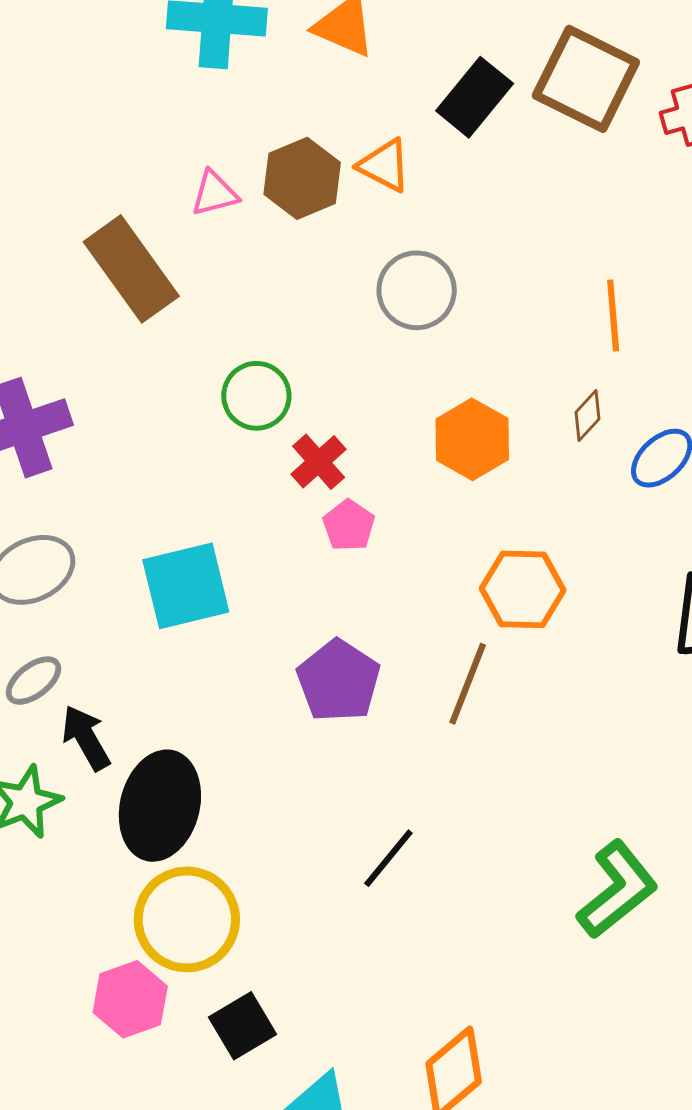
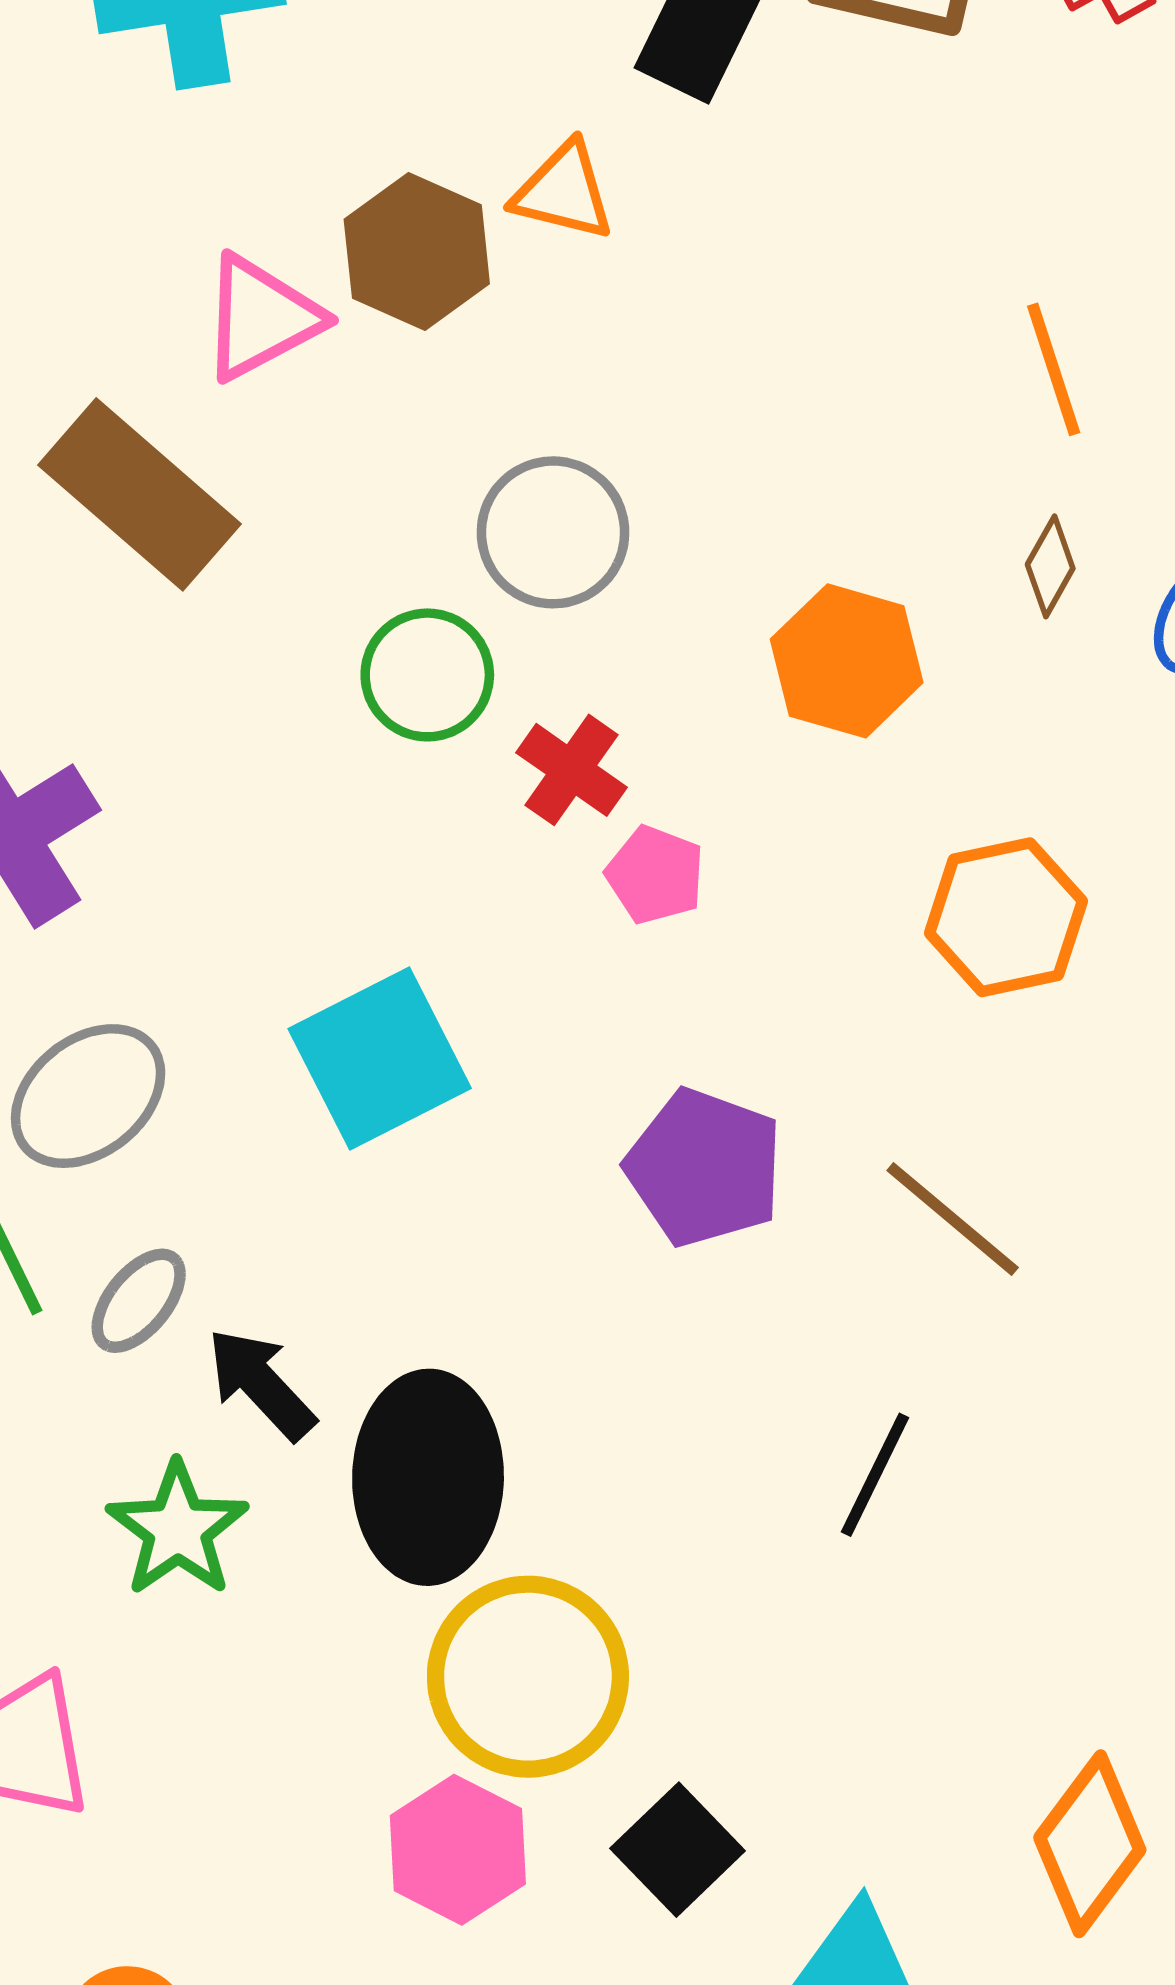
pink triangle: (215, 193) -> (261, 318), size x1.4
gray circle: (417, 290) -> (553, 532), moved
brown line: (468, 684) -> (953, 1219), moved, turned -58

